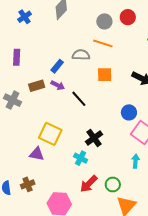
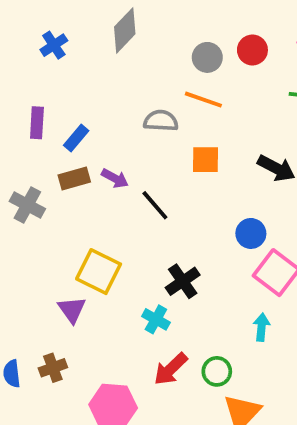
blue rectangle: (57, 66) -> (76, 138), moved
purple triangle: (37, 154) -> (72, 310), turned 42

